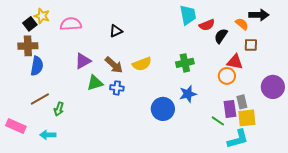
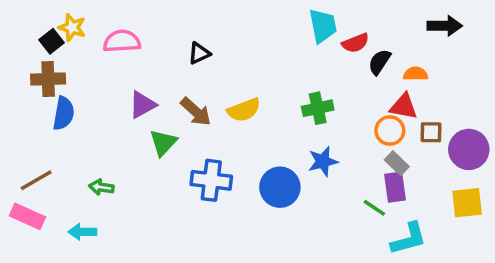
orange semicircle: (242, 24) -> (416, 74), moved, turned -40
brown square: (251, 45) -> (431, 132), moved
green triangle: (95, 83) -> (163, 143), turned -30
blue cross: (117, 88) -> (211, 180), moved, size x1.6
brown line: (40, 99) -> (36, 180), moved
gray rectangle: (242, 102) -> (397, 163), moved, turned -32
green arrow: (59, 109) -> (101, 187), turned 80
yellow square: (247, 118) -> (467, 203), moved

